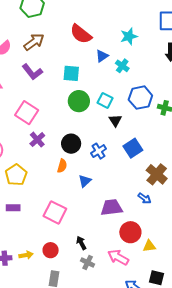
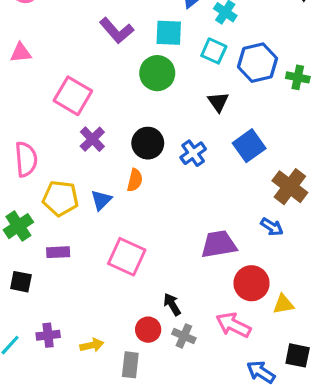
purple L-shape: (32, 72) -> (117, 31), moved
cyan square: (71, 73) -> (169, 33), moved
cyan square: (105, 100) -> (214, 51), moved
yellow pentagon: (16, 175) -> (60, 198), turned -30
blue triangle: (85, 181) -> (101, 200), moved
red circle: (51, 250) -> (148, 330), moved
yellow arrow: (26, 255) -> (92, 345), moved

